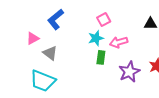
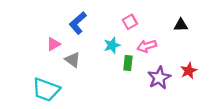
cyan star: (96, 38) -> (112, 45), moved
cyan trapezoid: (43, 81) -> (46, 90), moved

